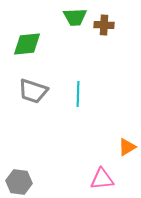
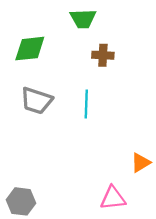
brown cross: (104, 25) -> (103, 55), moved

